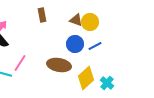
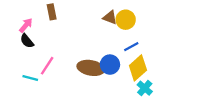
brown rectangle: (42, 15) -> (52, 12), moved
blue circle: (75, 44) -> (110, 65), moved
yellow diamond: (86, 78) -> (138, 68), moved

